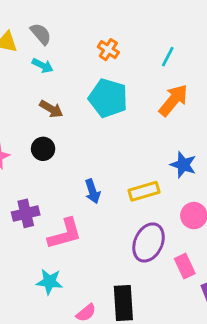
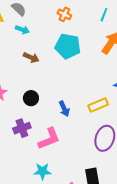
black circle: (43, 149) -> (31, 98), moved

